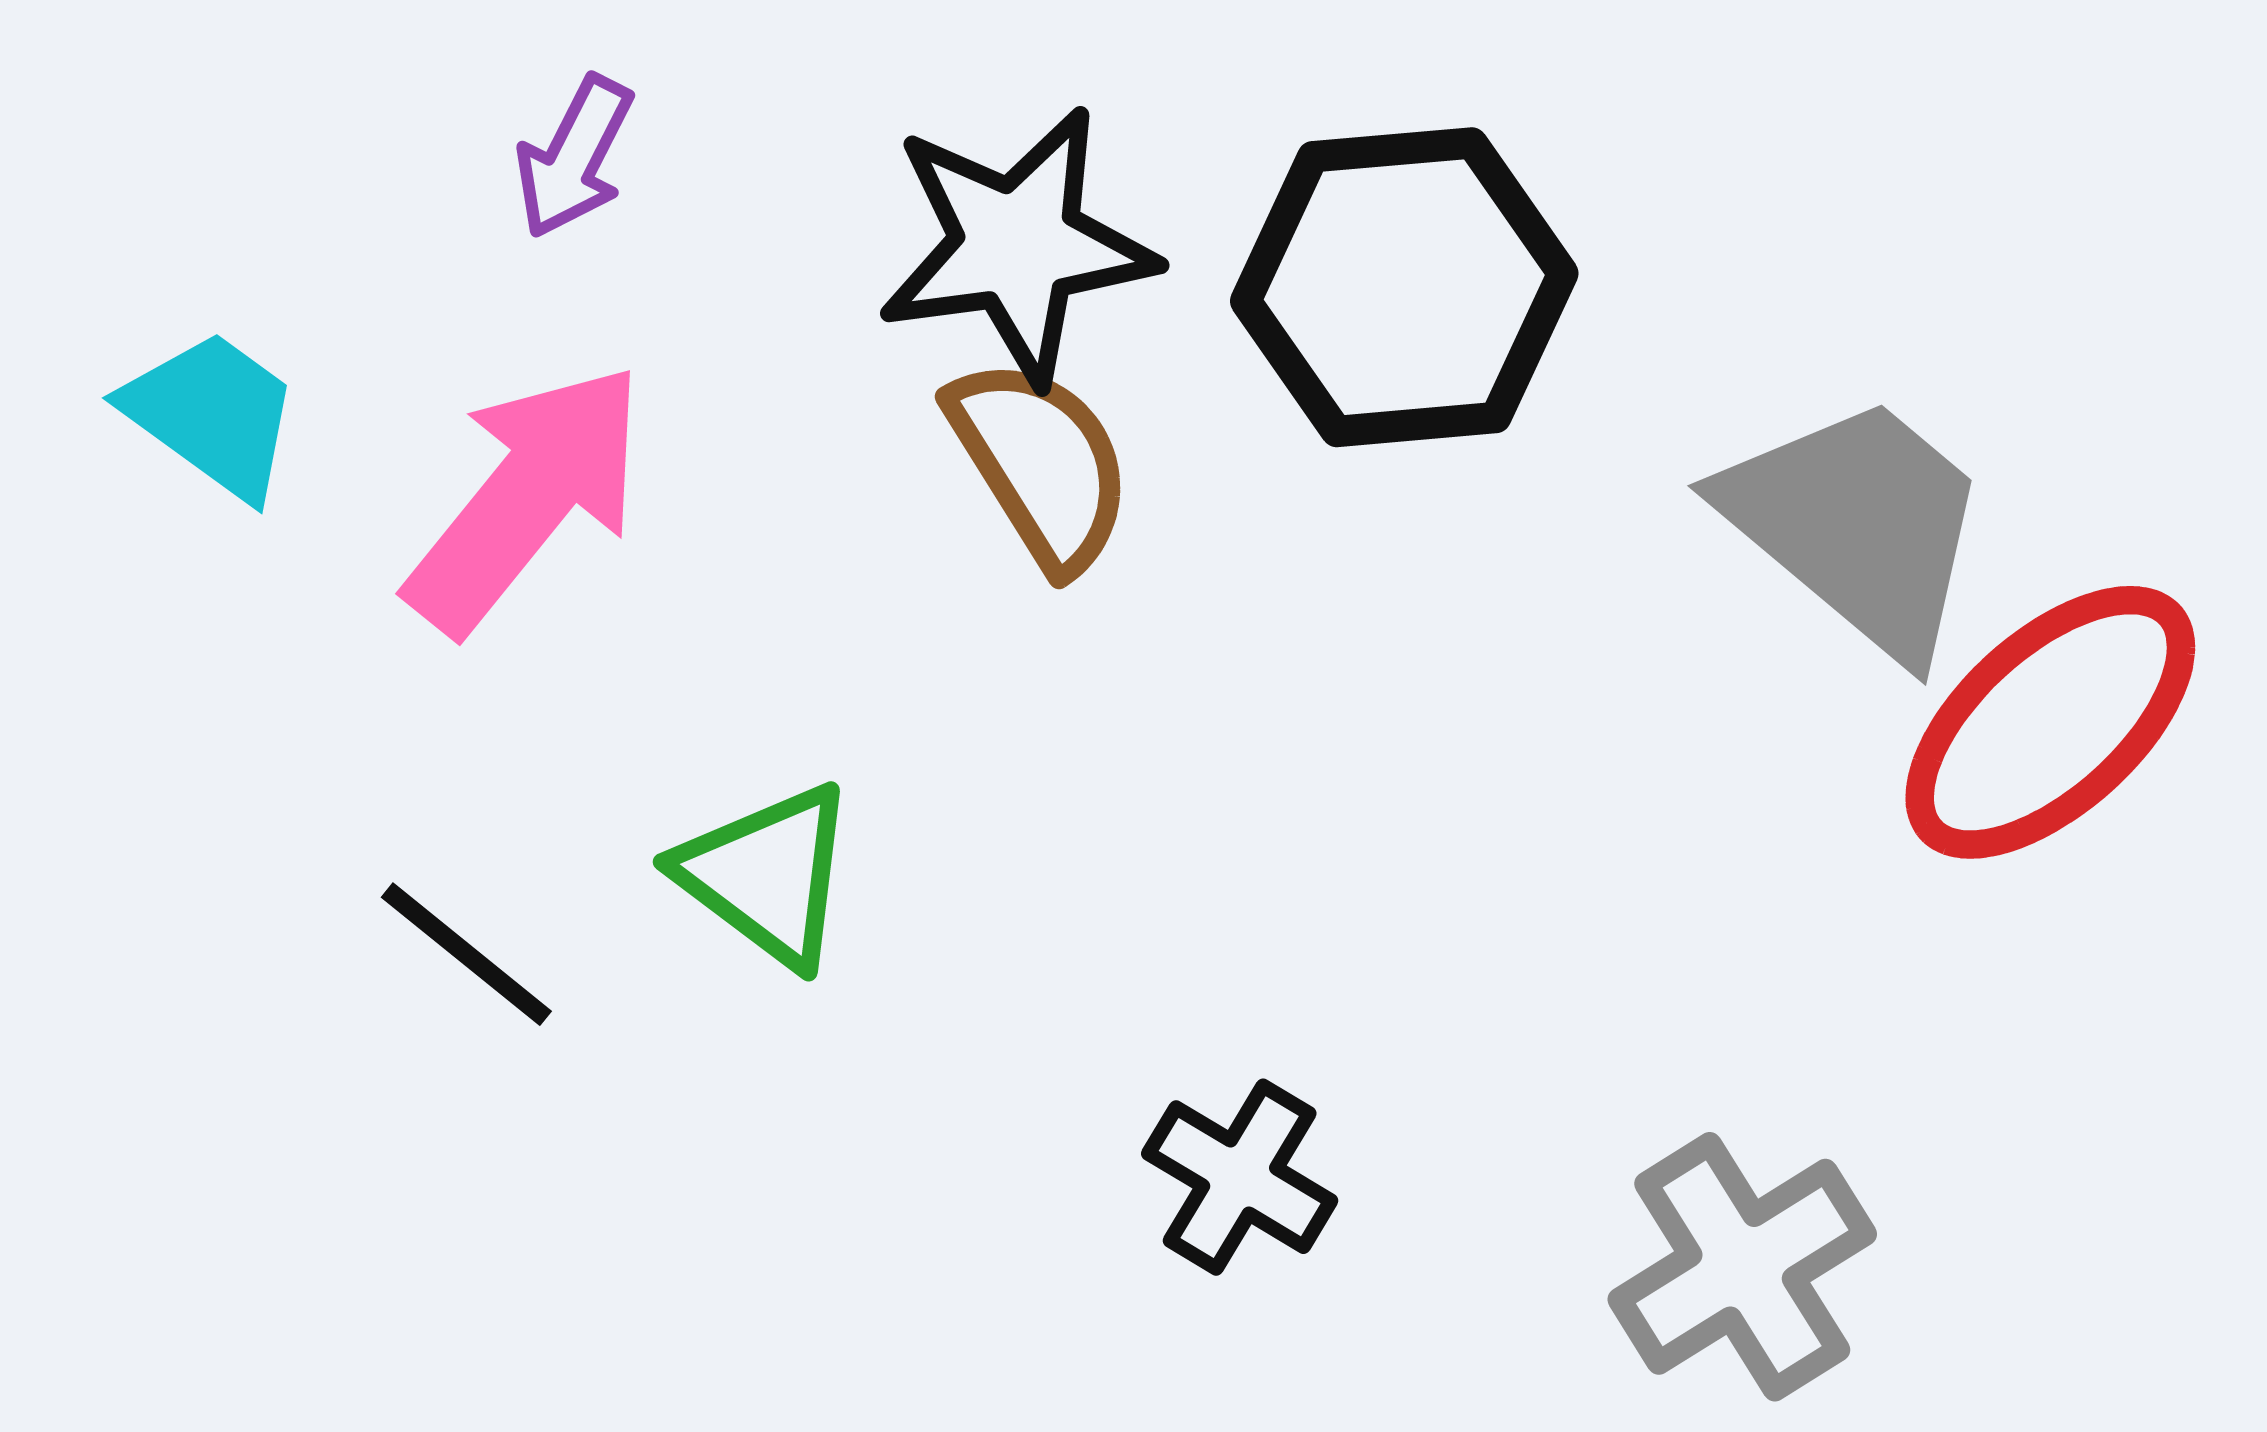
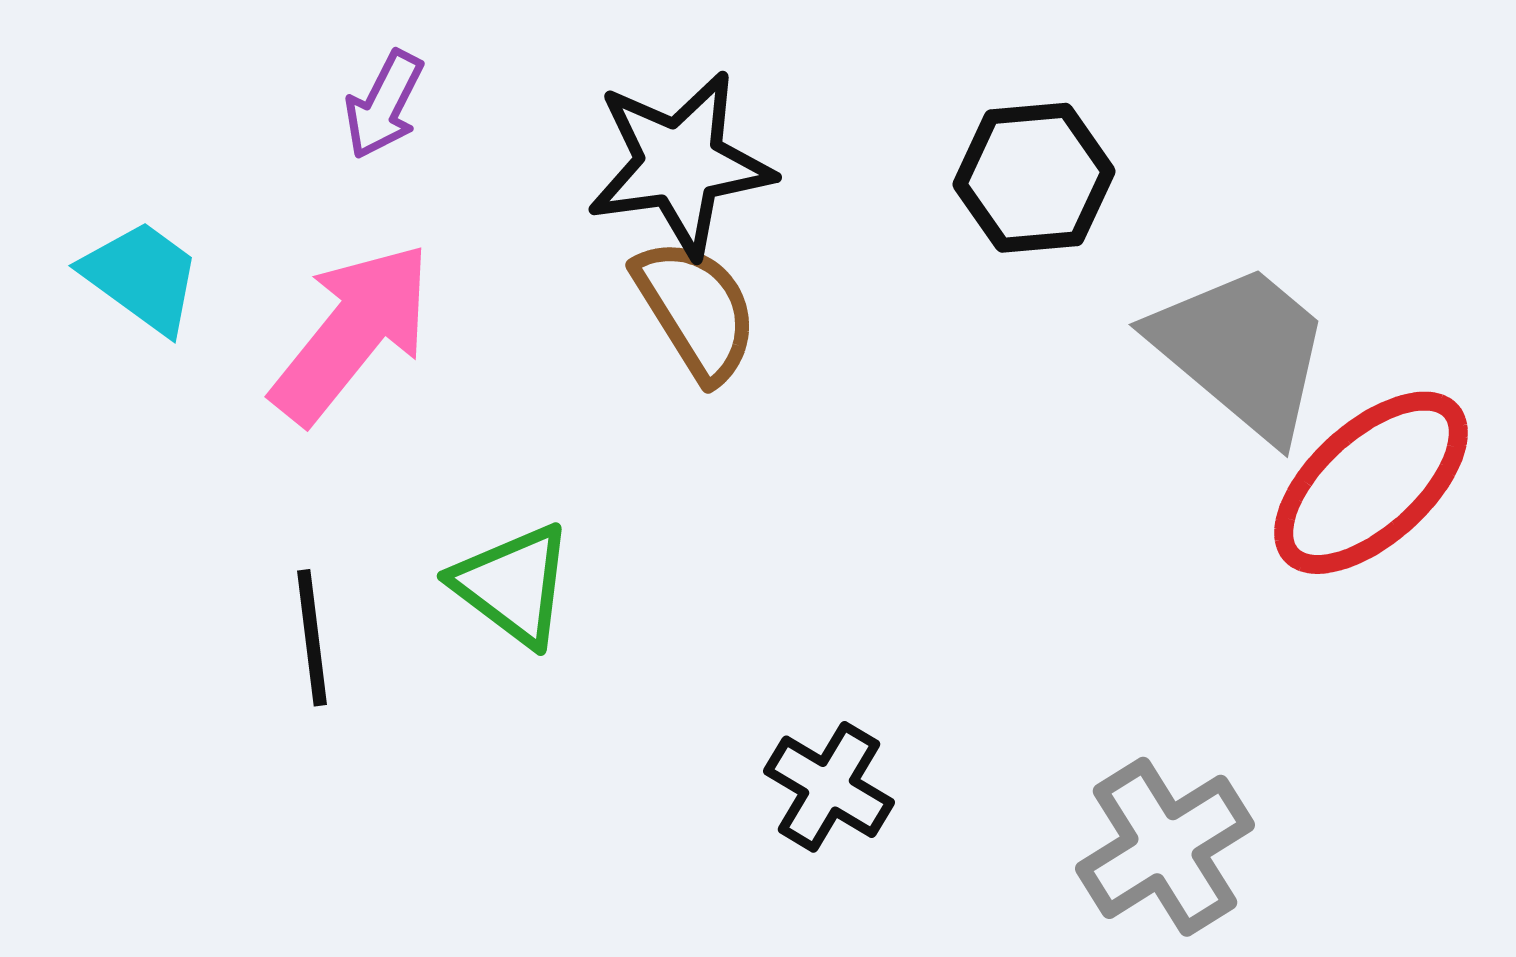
black hexagon: (1404, 287) -> (1034, 178), moved, size x0.7
black line: (466, 954) -> (312, 638), turned 44

